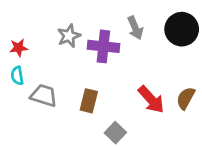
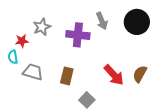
gray star: (69, 36) -> (42, 27), moved
red star: (19, 48) -> (22, 41), moved

